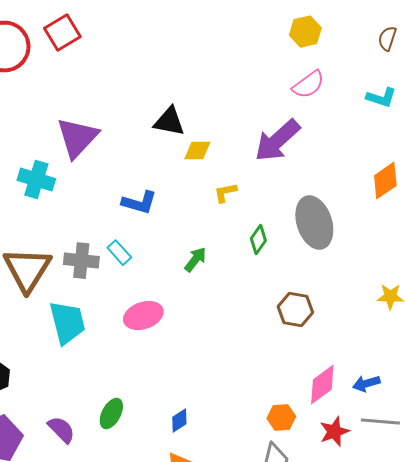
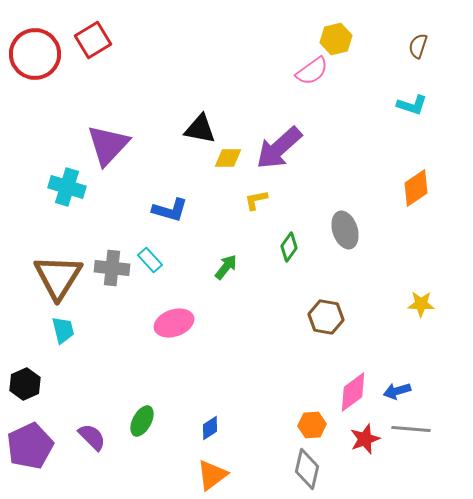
pink semicircle: (308, 85) -> (312, 71), moved
purple arrow: (277, 141) -> (279, 148), moved
gray ellipse: (314, 223) -> (345, 230), size x0.7
cyan trapezoid: (67, 323) -> (63, 330), moved, size x0.6

